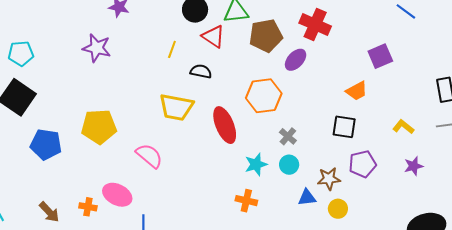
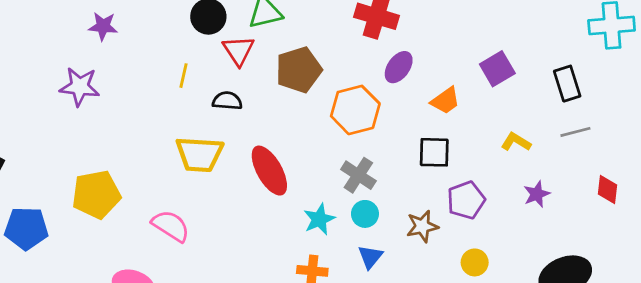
red triangle: (213, 36) -> (238, 50), turned 30
brown pentagon: (266, 36) -> (299, 70), moved
purple square: (380, 56) -> (497, 69), moved
purple ellipse: (296, 60) -> (399, 67), moved
orange hexagon: (264, 96) -> (355, 110), moved
gray cross: (288, 136) -> (358, 175), size x1.4
blue triangle: (307, 198) -> (370, 257), moved, turned -36
yellow circle: (338, 209) -> (475, 262), moved

